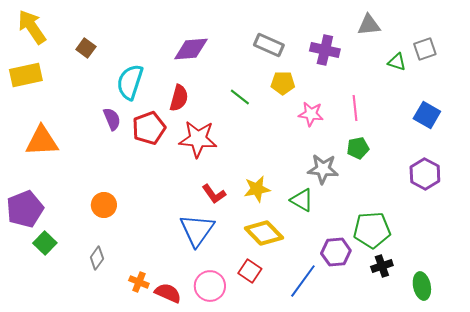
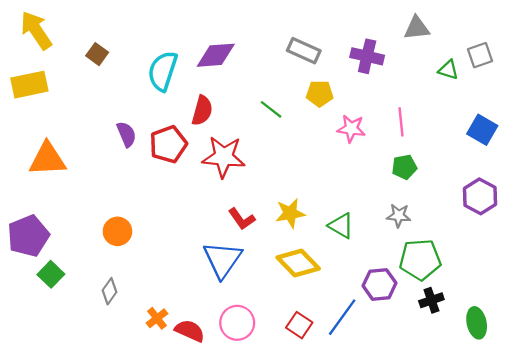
cyan semicircle: (130, 82) -> (163, 71), moved
gray star: (323, 169) -> (399, 216), moved, size x0.7
red square: (250, 271) -> (299, 325), moved
orange cross: (139, 282) -> (157, 318), turned 30

